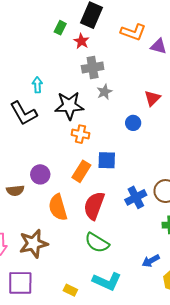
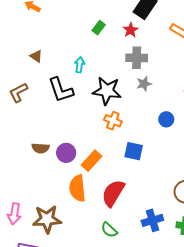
green rectangle: (60, 28) -> (99, 28), moved
orange rectangle: (81, 171) -> (91, 161), moved
brown semicircle: (15, 190) -> (40, 148), moved
blue cross: (136, 197) -> (152, 220), moved
green semicircle: (97, 243) -> (109, 230), size x0.7

